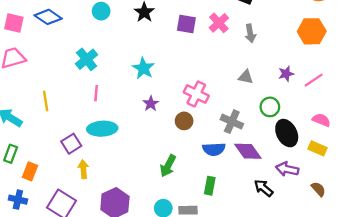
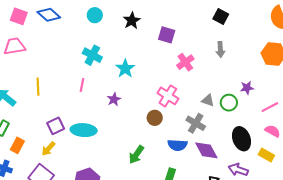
pink cross: (219, 23) -> (185, 62), moved
cyan cross: (87, 59) -> (92, 55), moved, turned -30
gray triangle: (246, 77) -> (208, 100), moved
pink line: (314, 80) -> (270, 107), moved
purple star: (151, 104) -> (114, 99), moved
green circle: (270, 107) -> (229, 103), moved
cyan ellipse: (102, 129) -> (84, 130), moved
yellow arrow: (83, 169) -> (48, 149), moved, turned -140

